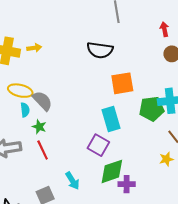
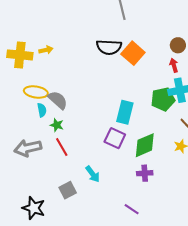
red arrow: (164, 29) -> (174, 65), moved
orange square: (122, 83) -> (133, 53), moved, turned -35
cyan rectangle: (111, 119) -> (125, 112), turned 35
green diamond: (112, 171) -> (145, 145), moved

